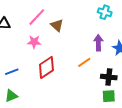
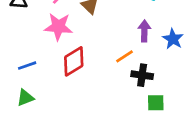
pink star: (34, 42) -> (58, 27), size x1.5
black cross: (109, 77) -> (142, 75), moved

